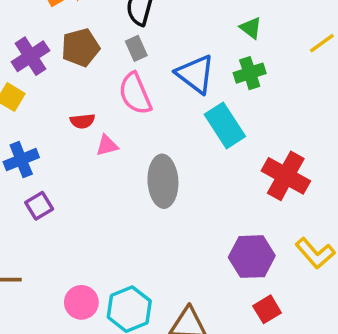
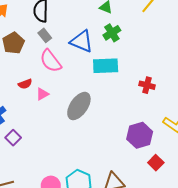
cyan rectangle: (225, 125) -> (106, 66), turned -45
red cross: (286, 176) -> (147, 85), size x0.6
gray ellipse: (163, 181) -> (79, 106), turned 52

